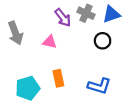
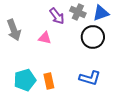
black circle: (103, 41) -> (93, 37), size x1.5
orange rectangle: (58, 78) -> (49, 81), moved

